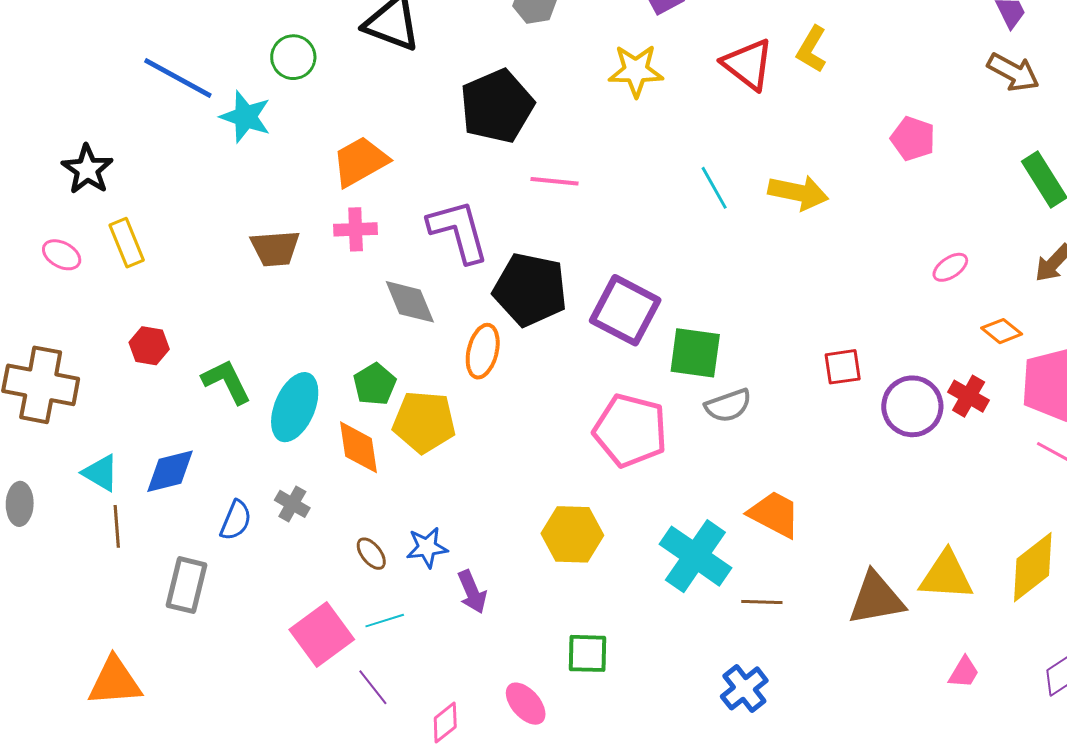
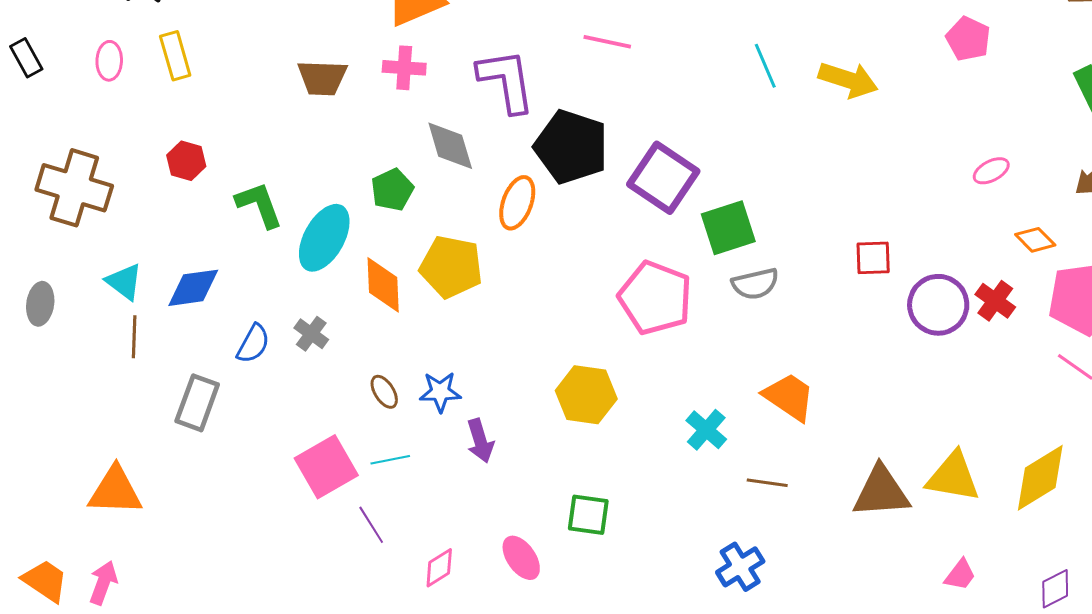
pink ellipse: (62, 255) -> (109, 61), turned 57
green square: (695, 353) -> (728, 228), turned -32
green pentagon: (375, 384) -> (392, 190), moved
cyan cross: (695, 556) -> (706, 430), size x0.6

